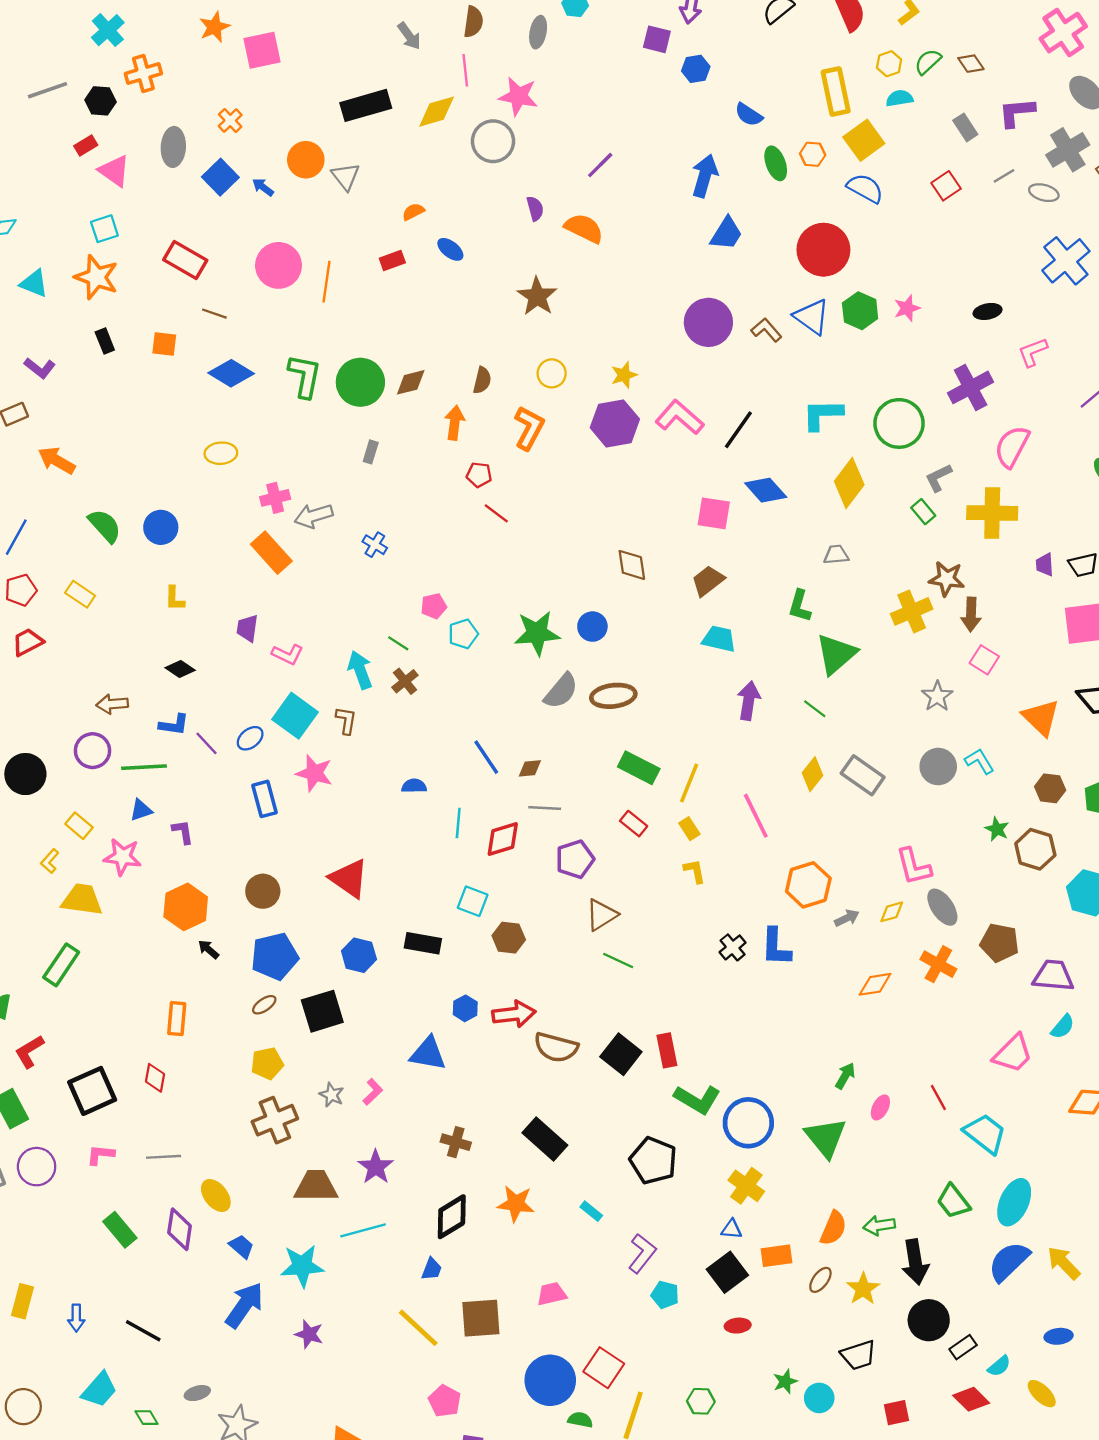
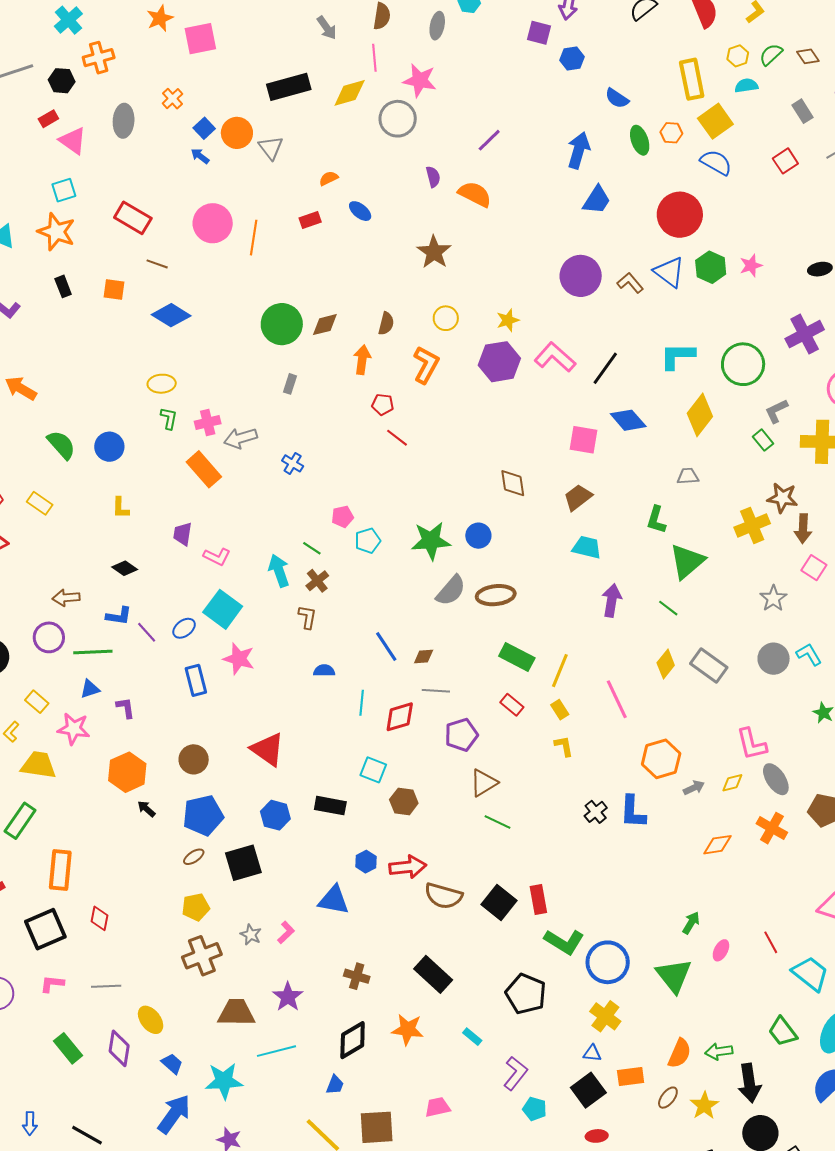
blue square: (220, 177) -> (204, 128), moved, size x0.7
green L-shape: (305, 376) -> (169, 418), moved, size x0.6
brown L-shape: (346, 720) -> (307, 617), moved
orange rectangle: (177, 1019) -> (60, 870), moved, size x1.4

